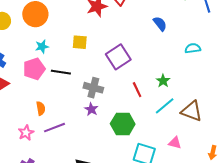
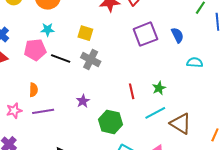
blue semicircle: (160, 24) -> (177, 35), moved
purple square: (118, 57) -> (145, 34), moved
gray cross: (93, 88) -> (91, 60), moved

